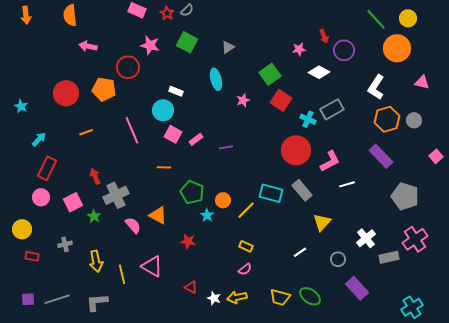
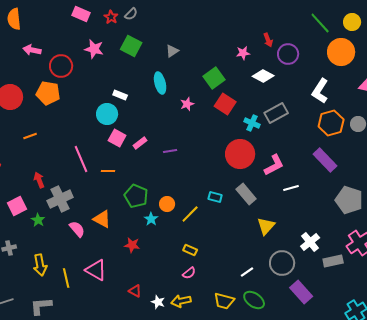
red circle: (128, 67) -> (61, 66), moved
pink line: (132, 130) -> (81, 159), moved
cyan rectangle: (271, 193) -> (215, 197), size x0.6
white line: (300, 252) -> (247, 272), moved
gray circle: (338, 259) -> (282, 263), size x1.6

